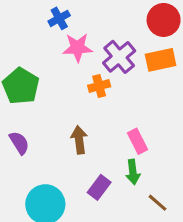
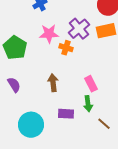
pink star: (78, 48) -> (49, 34), moved
orange cross: (99, 86) -> (66, 48), turned 32
purple rectangle: (99, 187) -> (66, 114), turned 56

